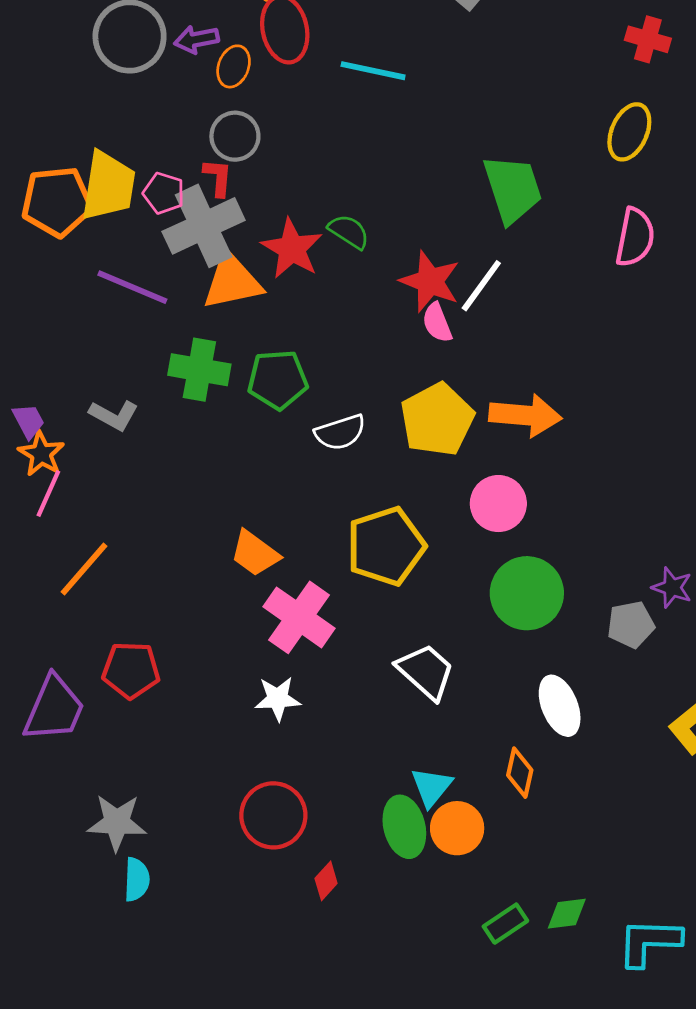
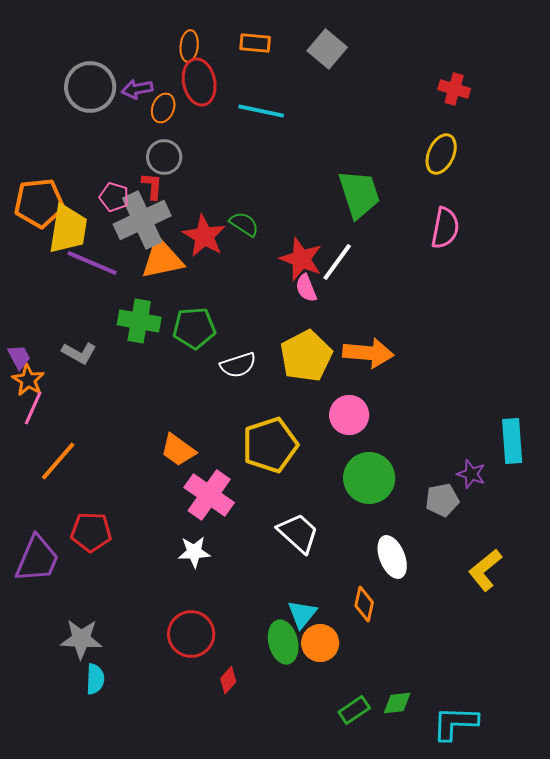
yellow trapezoid: (108, 186) -> (68, 229), moved

